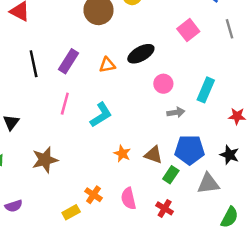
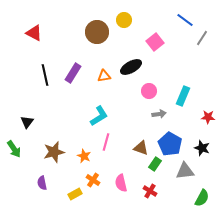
gray line: (229, 29) -> (202, 38), moved, turned 49
pink square: (188, 30) -> (155, 42), moved
pink line: (65, 104) -> (106, 142), moved
blue pentagon: (190, 150) -> (170, 144), turned 30
orange star: (122, 154) -> (84, 156), moved
purple semicircle: (14, 206) -> (42, 183), moved, turned 96

